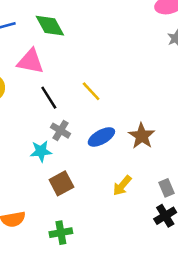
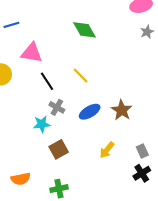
green diamond: (50, 26) -> (84, 30), moved

